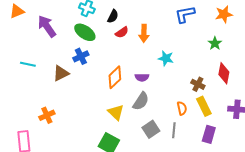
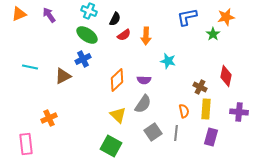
purple arrow: (47, 26) -> (49, 15), moved, size x0.7
green star: (215, 43) -> (213, 34), moved
yellow rectangle: (204, 106) -> (206, 109), turned 30

